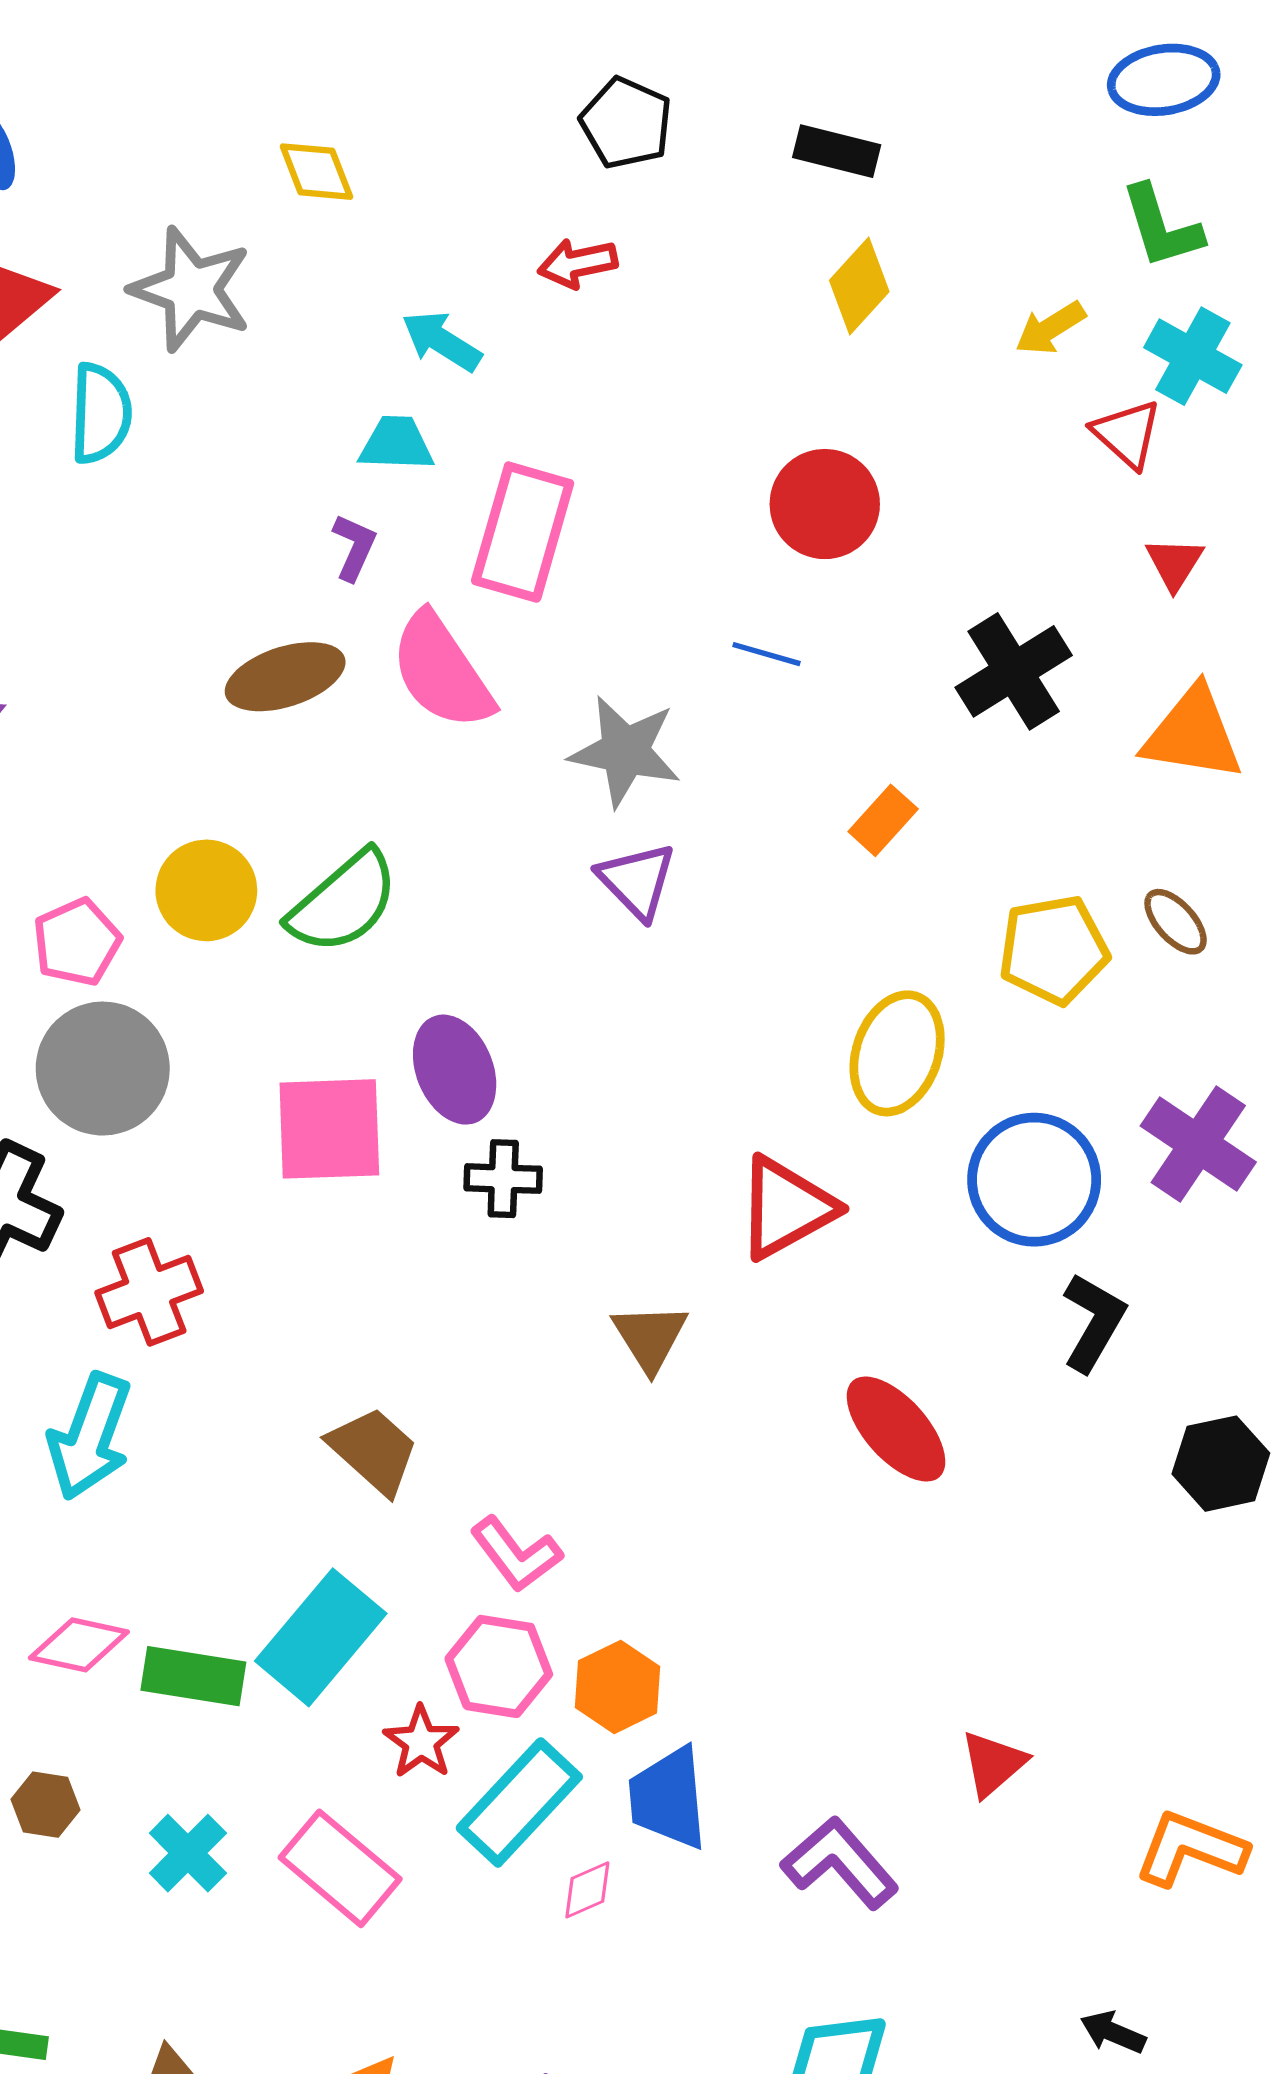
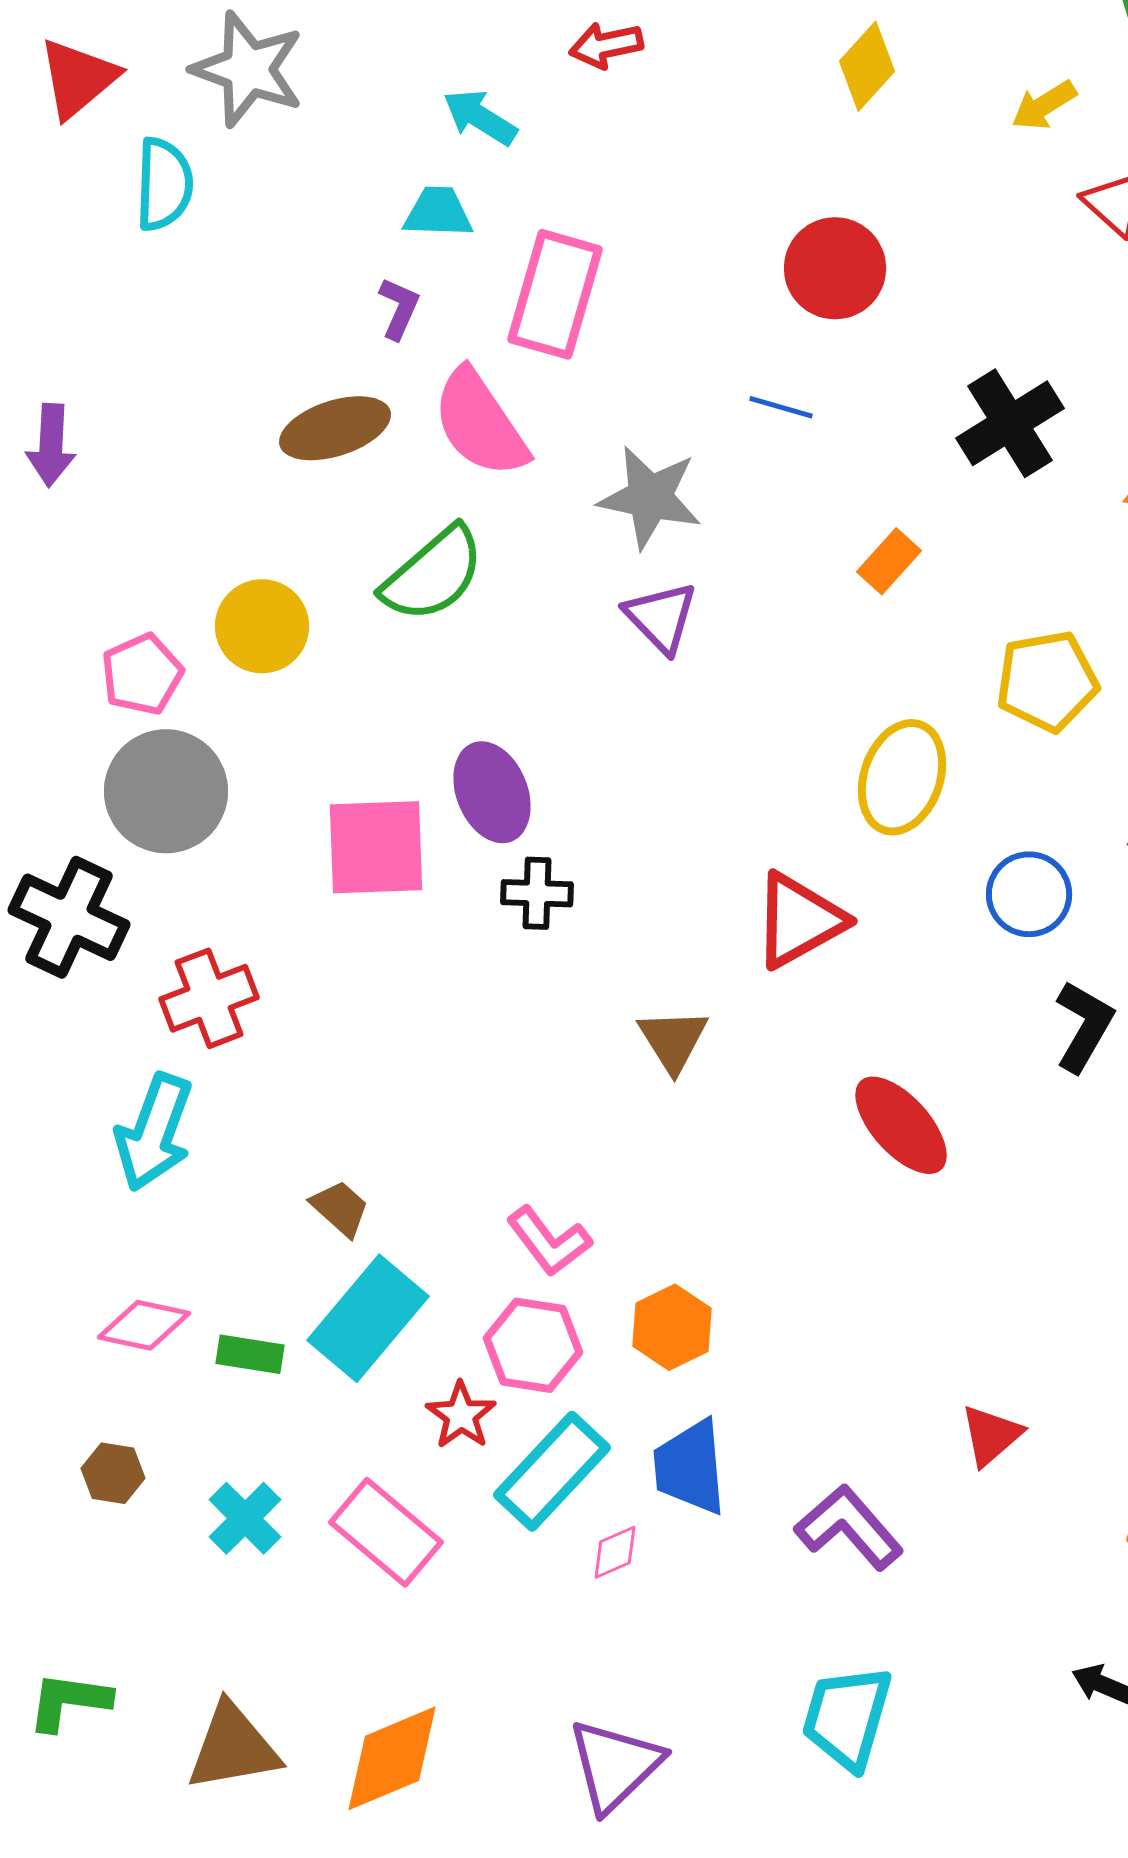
green semicircle: (343, 902) -> (433, 574), moved
blue circle: (1034, 1180) -> (1029, 894), size x0.7
brown trapezoid: (374, 1451) -> (340, 1208), moved, size x0.7
green rectangle: (193, 1676) -> (250, 1354), size x0.7
orange hexagon: (618, 1687) -> (672, 1327), moved

